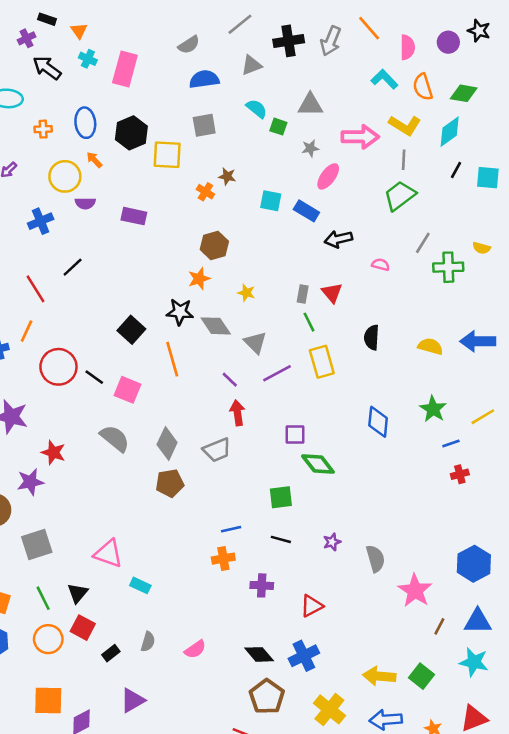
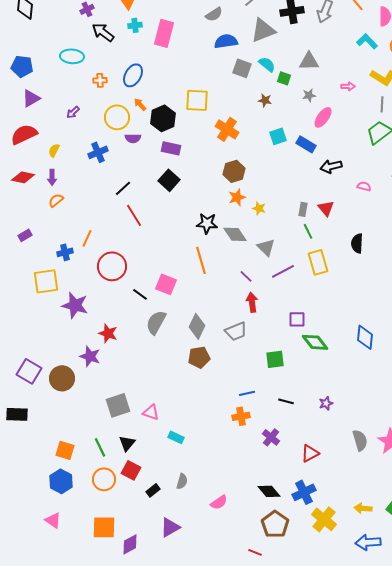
cyan cross: (88, 59) -> (135, 25), turned -32
gray triangle: (251, 65) -> (263, 30), size x1.5
blue ellipse: (85, 123) -> (133, 75), turned 35
gray square: (204, 125) -> (242, 68), moved, turned 30
black hexagon: (131, 133) -> (163, 118), moved
pink arrow: (360, 137) -> (348, 86), size x0.5
brown star: (227, 176) -> (265, 100), moved
orange cross: (205, 192) -> (227, 129), size x1.6
cyan square: (271, 201) -> (278, 136), turned -30
orange star: (199, 279) -> (237, 197), moved
red line: (35, 289) -> (134, 215), moved
black square: (131, 330) -> (169, 180), moved
black line: (94, 377) -> (140, 294), moved
blue diamond: (378, 422) -> (365, 337), moved
gray semicircle: (115, 438) -> (156, 322), turned -100
purple star: (30, 482) -> (90, 356), turned 30
green square: (281, 497) -> (275, 359), moved
gray square: (37, 545) -> (118, 405), moved
pink triangle: (108, 553) -> (151, 412), size x0.7
gray semicircle: (375, 559) -> (360, 440), moved
purple cross: (262, 585) -> (271, 437), turned 36
pink semicircle: (195, 649) -> (219, 502), moved
yellow arrow: (379, 676) -> (363, 508), size x0.7
yellow cross: (329, 709) -> (324, 519), moved

